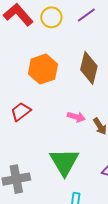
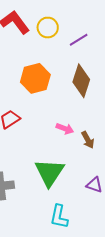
purple line: (86, 15) -> (79, 40), moved

